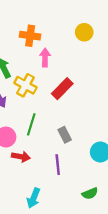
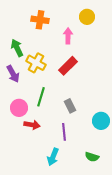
pink arrow: (45, 58) -> (68, 36), moved
green semicircle: (90, 193) -> (92, 157), turned 40
cyan arrow: (34, 198) -> (53, 157), moved

